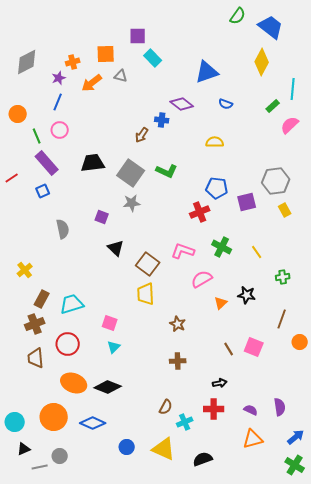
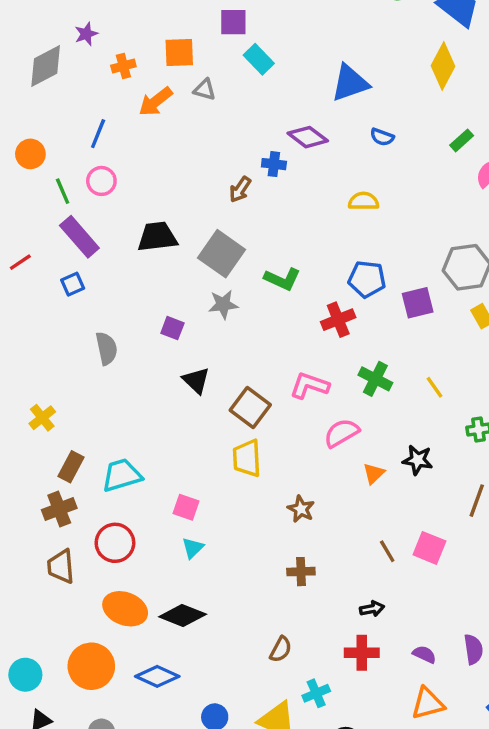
purple star: (59, 78) -> (86, 34), moved
green L-shape: (167, 171) -> (282, 279), moved
cyan cross: (185, 422) -> (316, 693), moved

